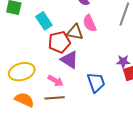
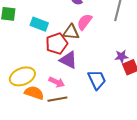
cyan rectangle: (44, 21) -> (39, 24), turned -30
pink semicircle: (90, 23) -> (85, 22), turned 66
orange semicircle: (24, 100) -> (34, 93), moved

